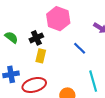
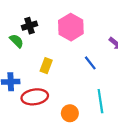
black cross: (36, 38) -> (30, 26), moved

